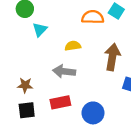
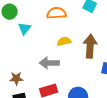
orange semicircle: (93, 17) -> (56, 13), moved
yellow semicircle: (73, 46) -> (64, 41), moved

